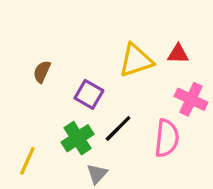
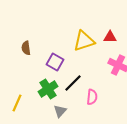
brown semicircle: (42, 72) -> (26, 48), turned -32
pink semicircle: (167, 138) -> (92, 97), moved, size x0.7

